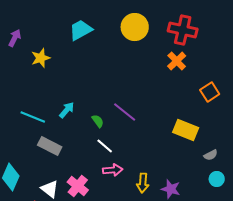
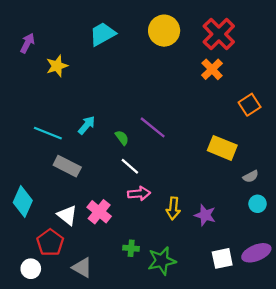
red cross: (183, 30) -> (219, 34), turned 32

